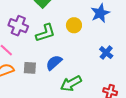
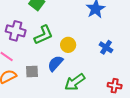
yellow circle: (74, 25) -> (68, 45), moved

